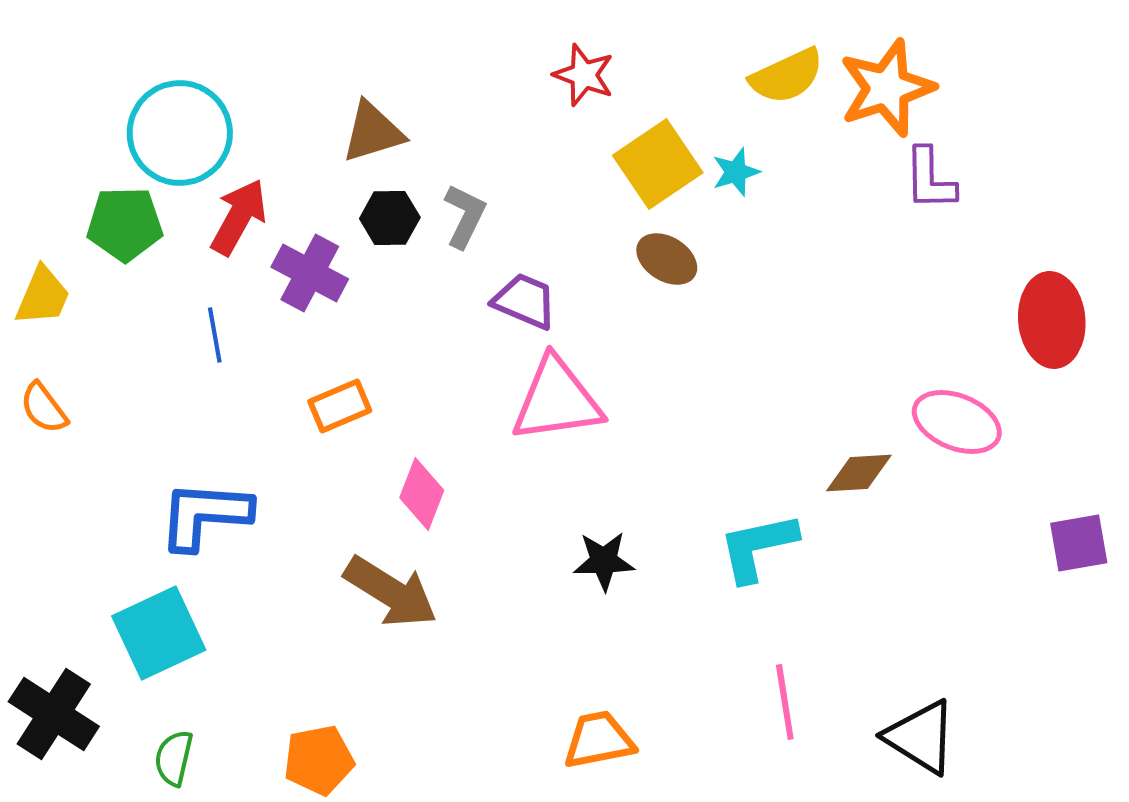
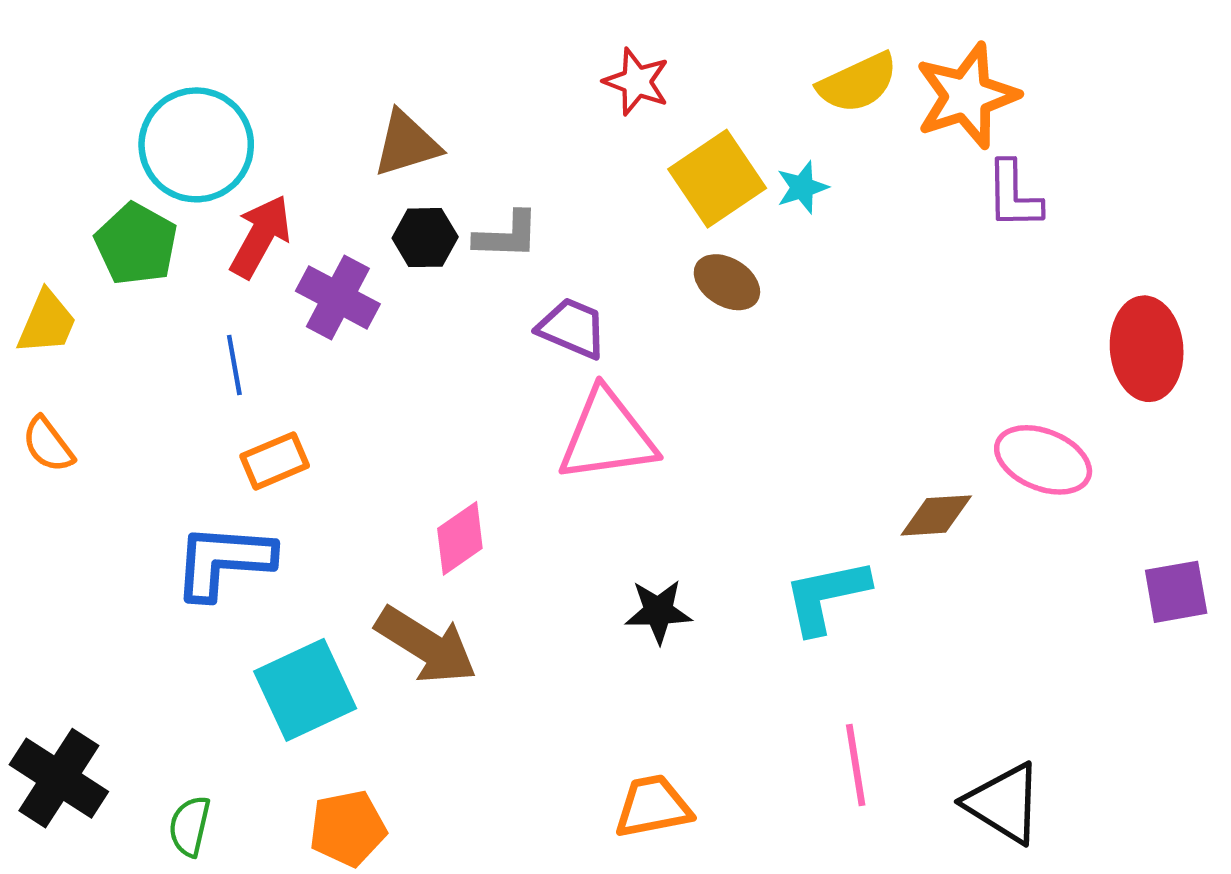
gray L-shape: (465, 216) -> (507, 235), turned 66
green pentagon: (125, 224) -> (136, 244), turned 30
orange rectangle: (340, 406) -> (275, 461), moved
pink diamond: (422, 494) -> (460, 538), turned 34
cyan square: (159, 633) -> (305, 690), moved

